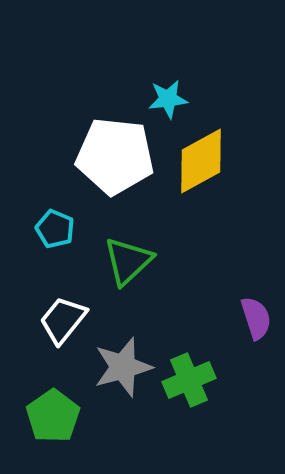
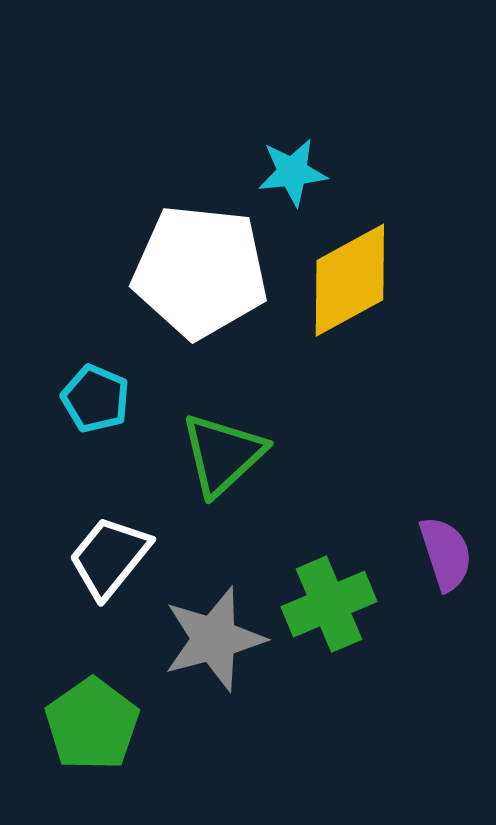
green cross: (189, 380) -> (329, 604), moved

